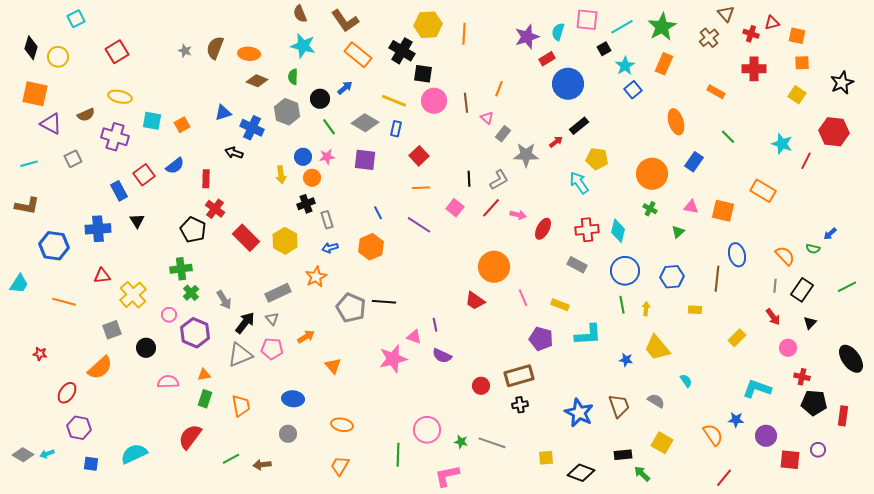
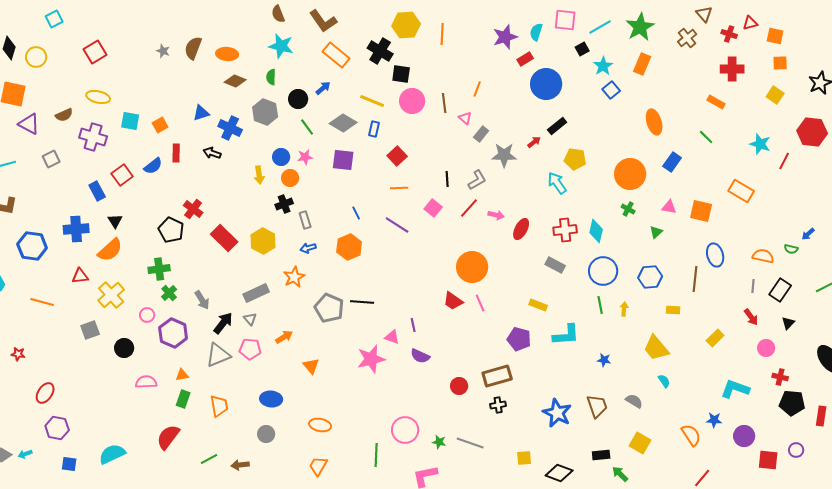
orange rectangle: (716, 92) -> (716, 102), moved
red rectangle: (206, 179) -> (176, 153), moved
orange semicircle: (785, 256) -> (763, 256), turned -35
pink line: (523, 298) -> (480, 303), moved
yellow trapezoid: (657, 348) -> (656, 348), moved
orange semicircle: (100, 368) -> (110, 250), moved

